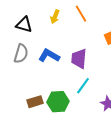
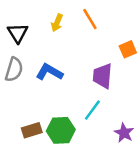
black triangle: (24, 25) -> (18, 33), turned 42
purple trapezoid: (79, 59) -> (103, 76), moved

